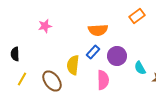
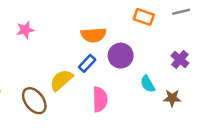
orange rectangle: (137, 16) -> (144, 17), turned 56
purple circle: (117, 56) -> (121, 56), moved
yellow semicircle: (73, 65) -> (61, 80), turned 42

